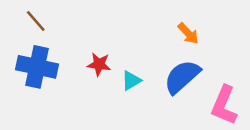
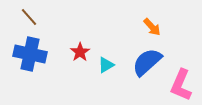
red star: (99, 64) -> (80, 52), turned 30

